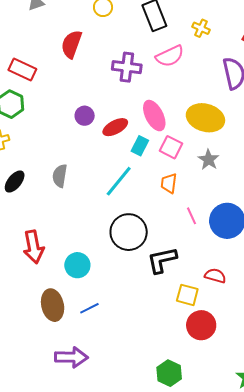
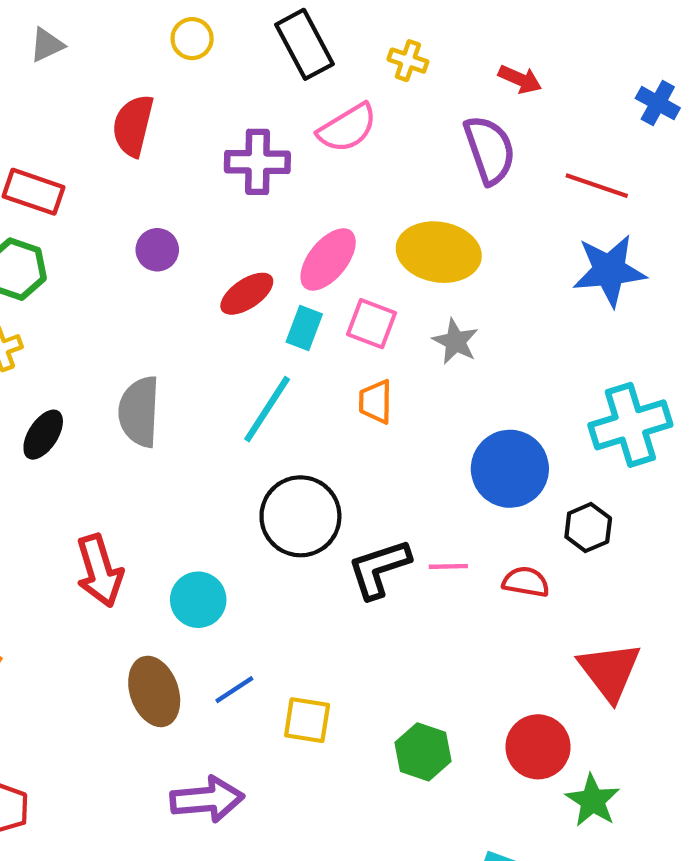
purple circle: (85, 116) -> (157, 250), moved
pink ellipse: (154, 116) -> (328, 259), turned 72
gray semicircle: (60, 176) -> (139, 412), size x1.4
pink line: (192, 216) -> (448, 566), moved, turned -60
red semicircle: (215, 276) -> (526, 582), moved
yellow square: (187, 295) -> (307, 720), moved
red circle: (201, 325) -> (538, 747), moved
green hexagon: (169, 373) -> (423, 752), moved

